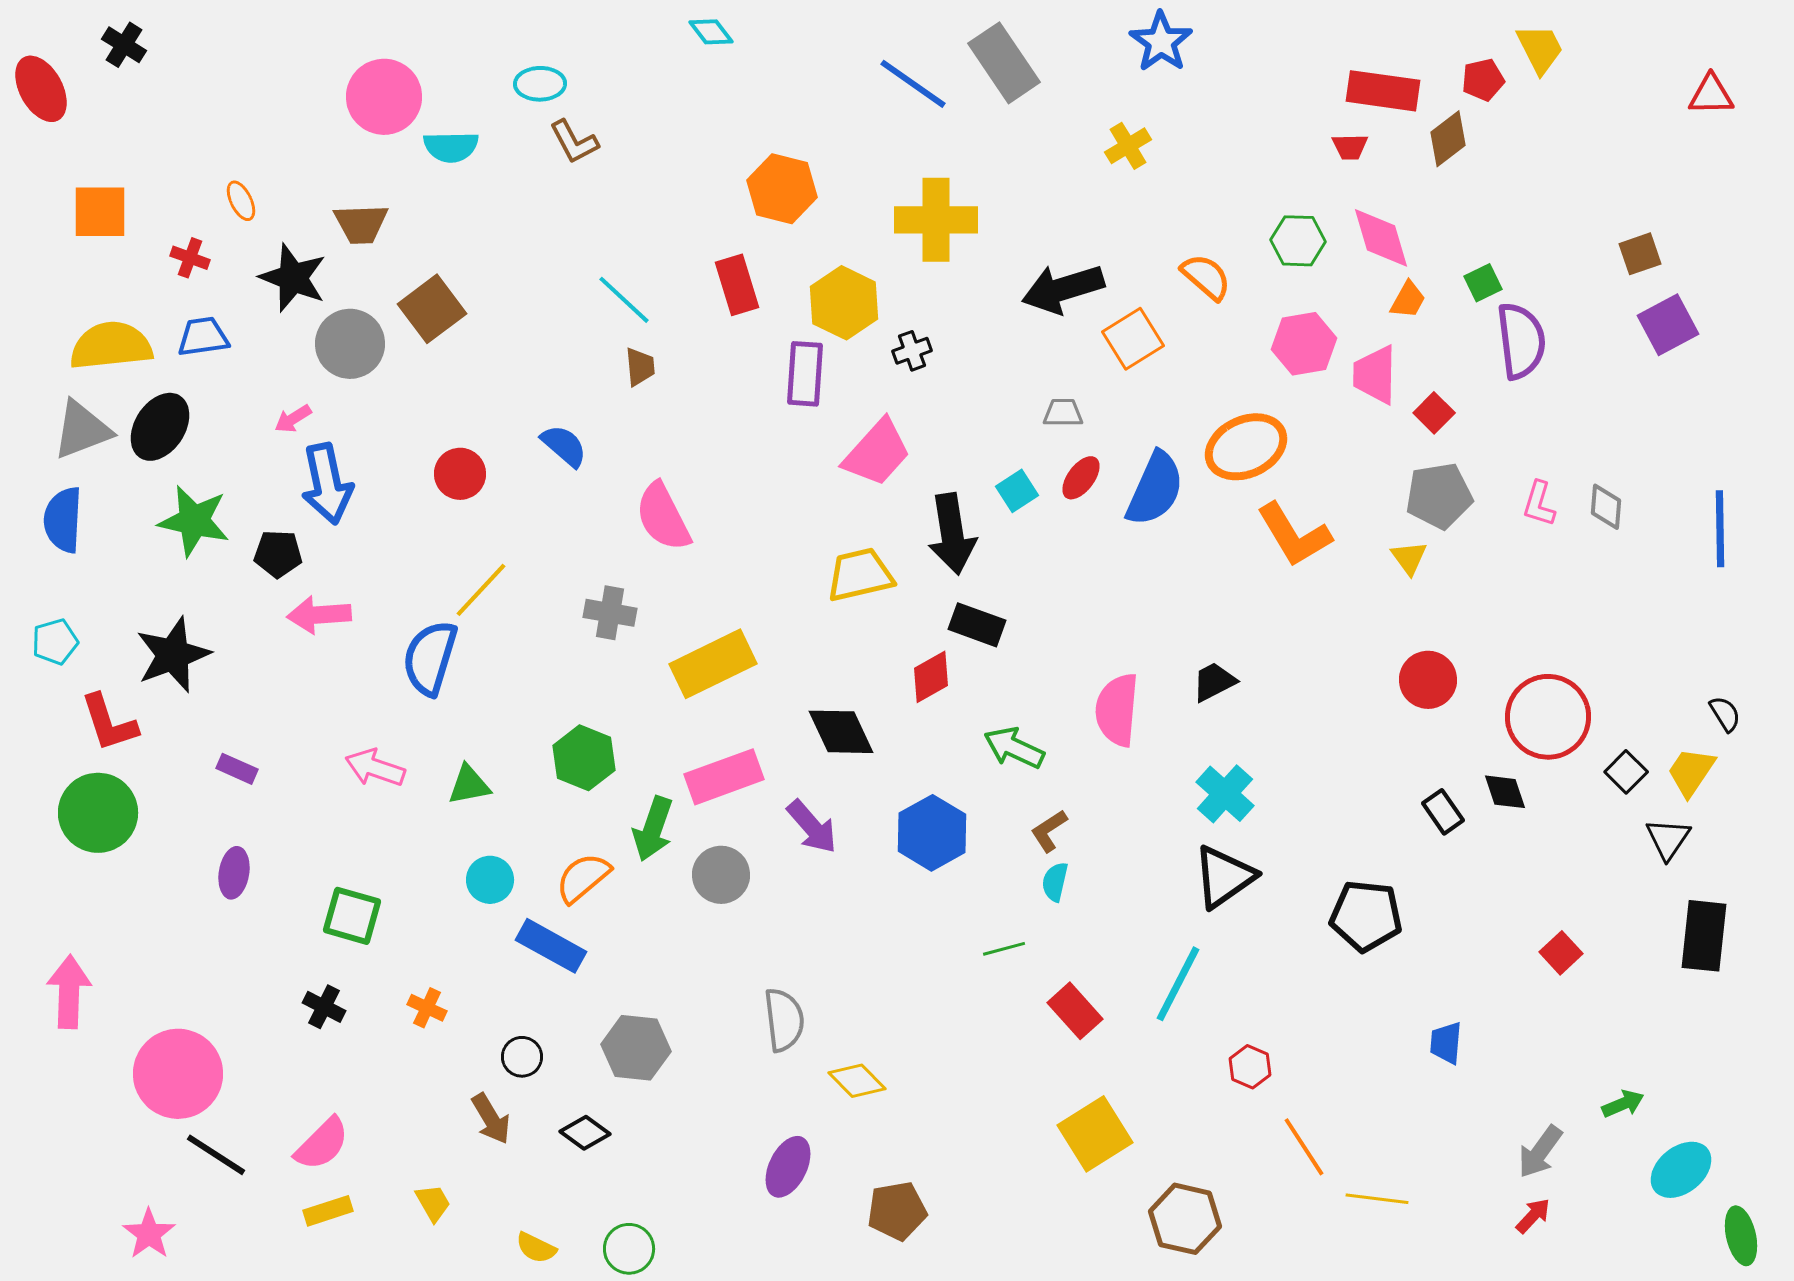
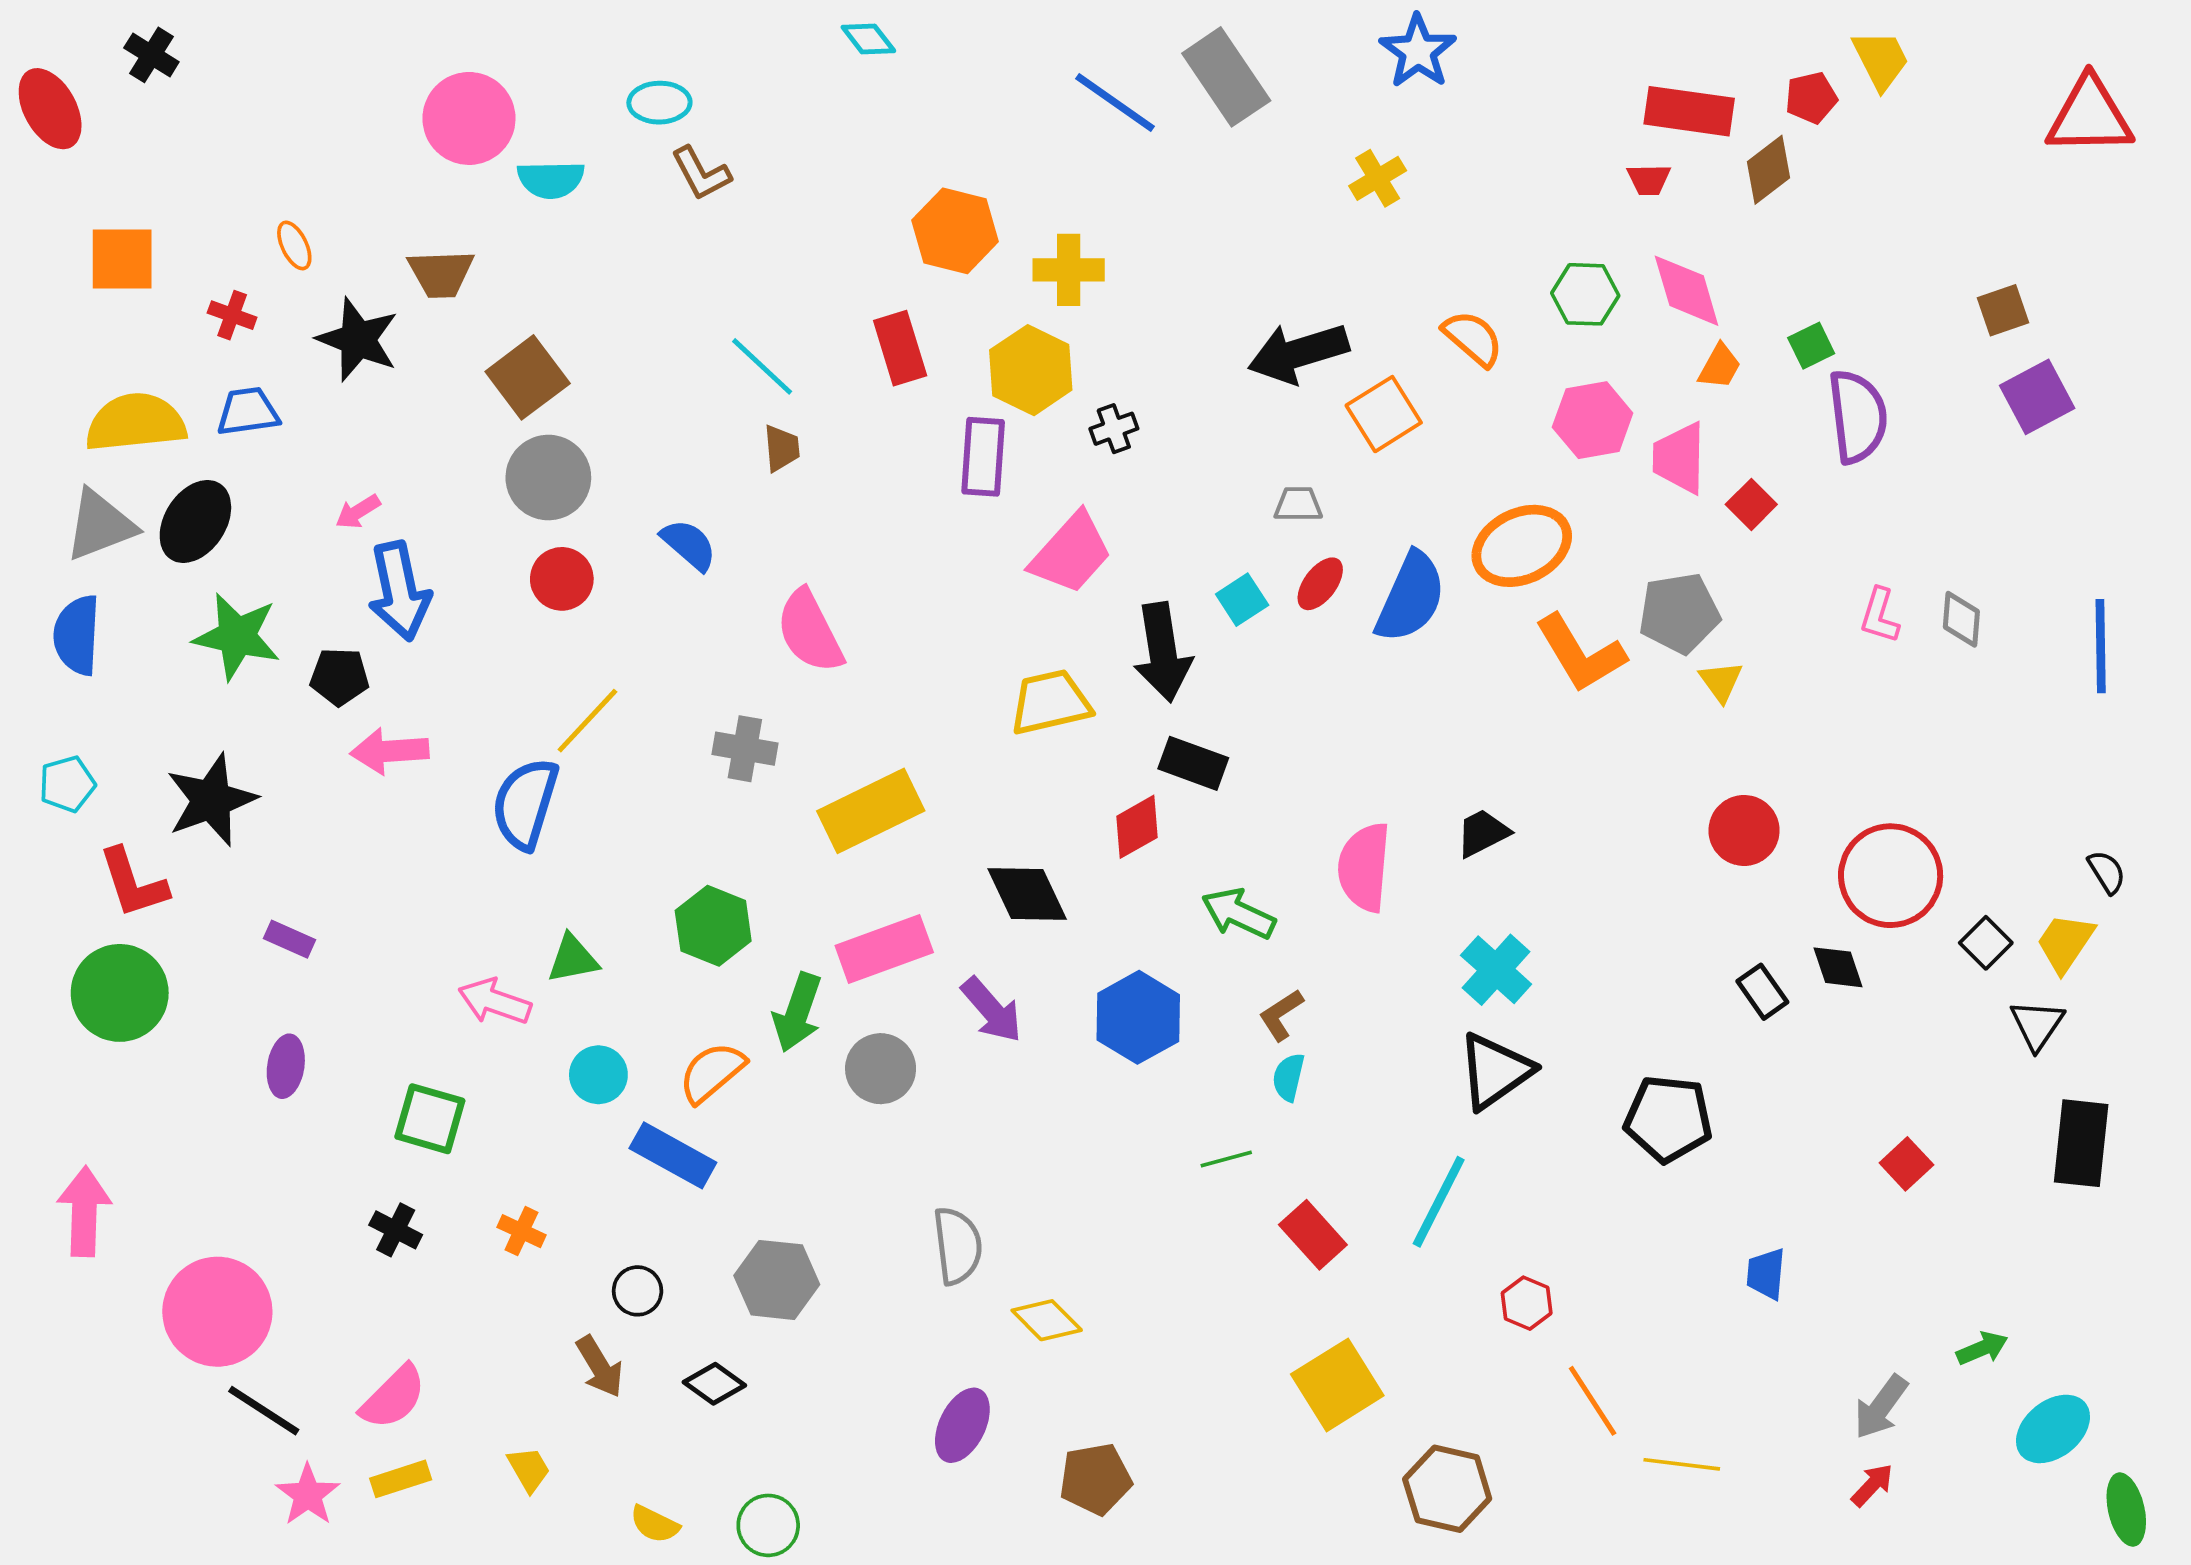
red triangle: (1711, 95) -> (2090, 116), size x1.6
yellow cross: (936, 220) -> (1069, 270), moved, size x0.7
gray circle: (350, 344) -> (548, 478), moved
gray pentagon: (1439, 496) -> (1679, 613), moved
pink arrow: (375, 768) -> (495, 1001), moved
pink star: (149, 1234) -> (308, 1495), moved

